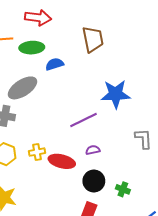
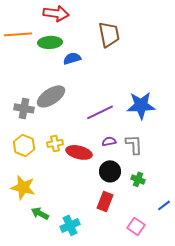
gray ellipse: (22, 88) -> (51, 96), moved
blue star: (116, 94) -> (141, 105), moved
gray L-shape: (144, 139) -> (134, 144), moved

